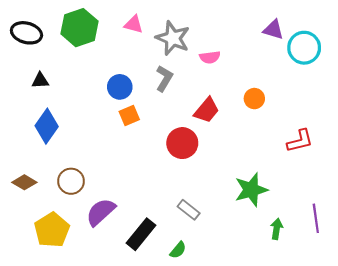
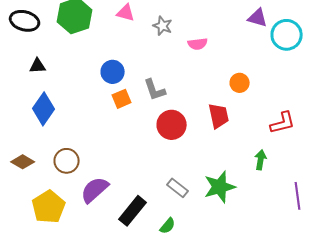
gray star: (173, 38) -> (163, 26), size x0.6
gray L-shape: (164, 78) -> (155, 90), moved, turned 130
red trapezoid: (207, 110) -> (219, 116), moved, turned -52
green star: (251, 190) -> (220, 187), moved
green arrow: (277, 229) -> (261, 160), moved

